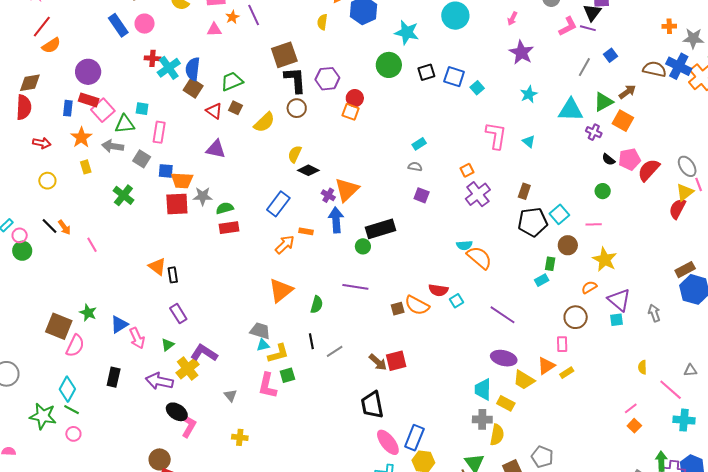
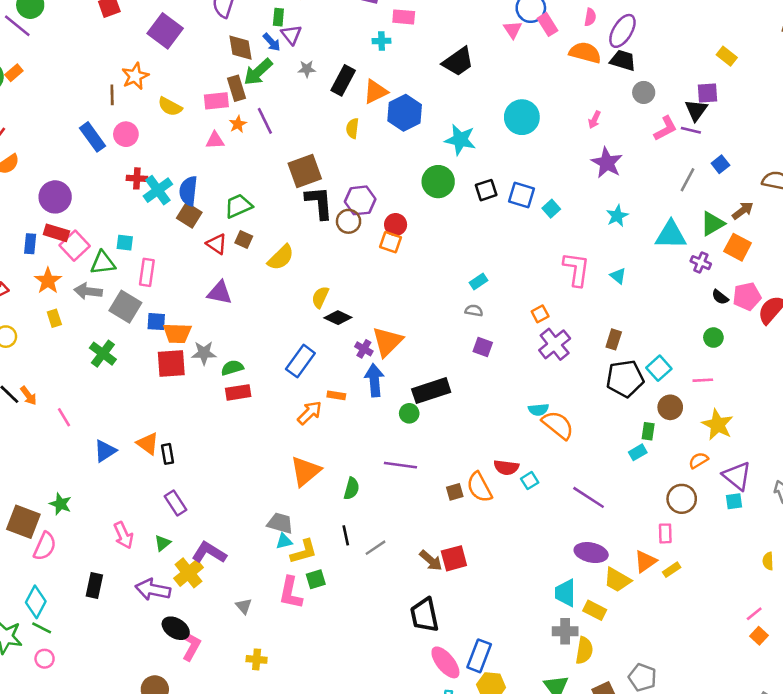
brown circle: (297, 108) -> (349, 221), moved
gray square: (142, 159) -> (125, 307), size x1.4
orange semicircle: (417, 305) -> (479, 487), turned 35
blue triangle: (119, 324) -> (105, 451), moved

